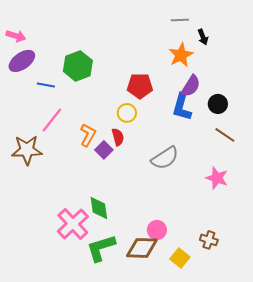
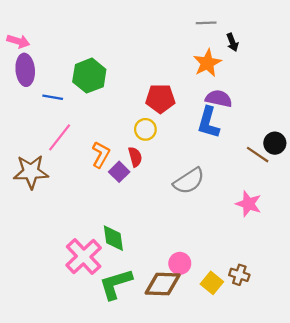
purple ellipse: (22, 61) -> (25, 70), turned -60
purple semicircle: (191, 86) -> (219, 98), turned -110
black circle: (218, 104) -> (275, 143), moved
yellow square: (180, 258) -> (212, 283), moved

